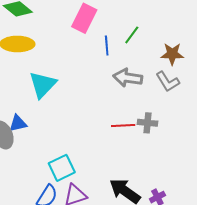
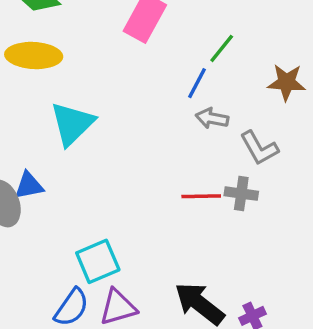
blue line: (107, 46) -> (197, 83), moved, turned 30
gray arrow: (128, 78) -> (212, 118), size x0.7
gray L-shape: (168, 82) -> (259, 148), moved

